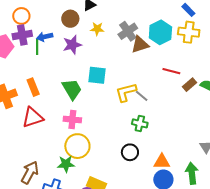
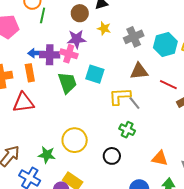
purple cross: (22, 35) -> (50, 55), moved
blue arrow: (45, 37) -> (36, 53), moved
brown triangle: (140, 45) -> (139, 71), moved
green line: (37, 47) -> (43, 15), moved
pink cross: (72, 120) -> (69, 54), moved
yellow circle: (77, 146) -> (75, 140), moved
orange triangle: (162, 162) -> (160, 158), moved

